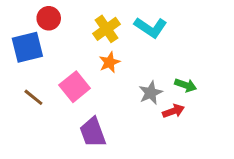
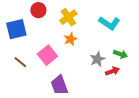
red circle: (49, 18) -> (38, 10), moved
cyan L-shape: (151, 27) -> (109, 23), moved

